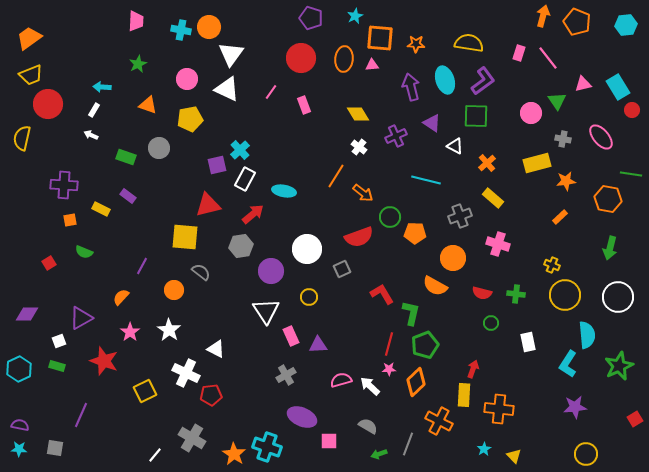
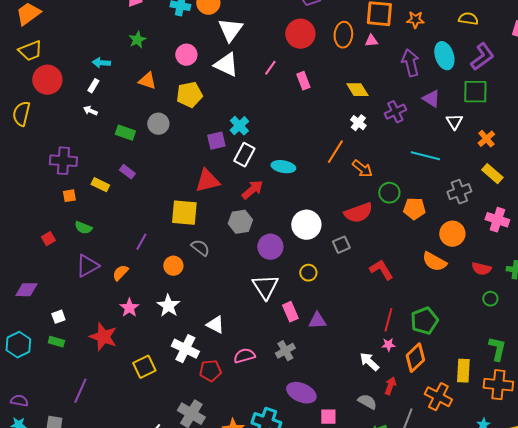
yellow semicircle: (469, 43) -> (468, 19), size x0.7
white triangle: (455, 146) -> (454, 122), turned 30
green L-shape: (411, 313) -> (497, 349), moved
purple triangle: (81, 318) -> (87, 266), moved
red arrow: (473, 369) -> (390, 386), moved
pink semicircle: (341, 380) -> (244, 356), moved

